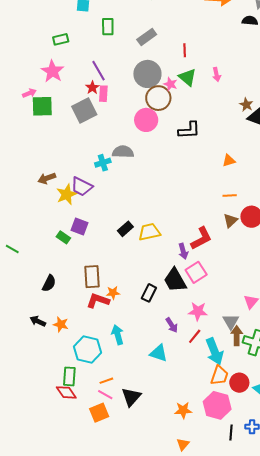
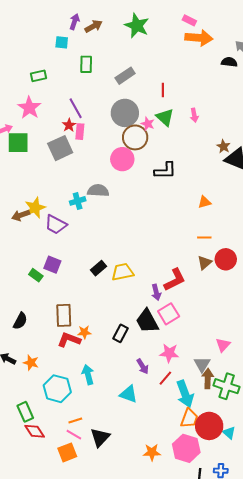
yellow star: (67, 194) -> (35, 208), moved
green rectangle: (69, 376) -> (25, 412), moved, turned -30
red circle: (239, 383) -> (209, 426), size x1.4

